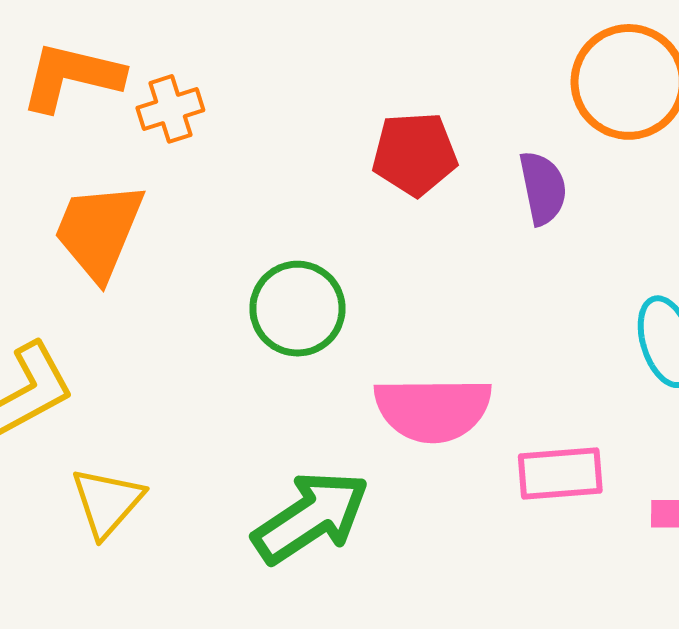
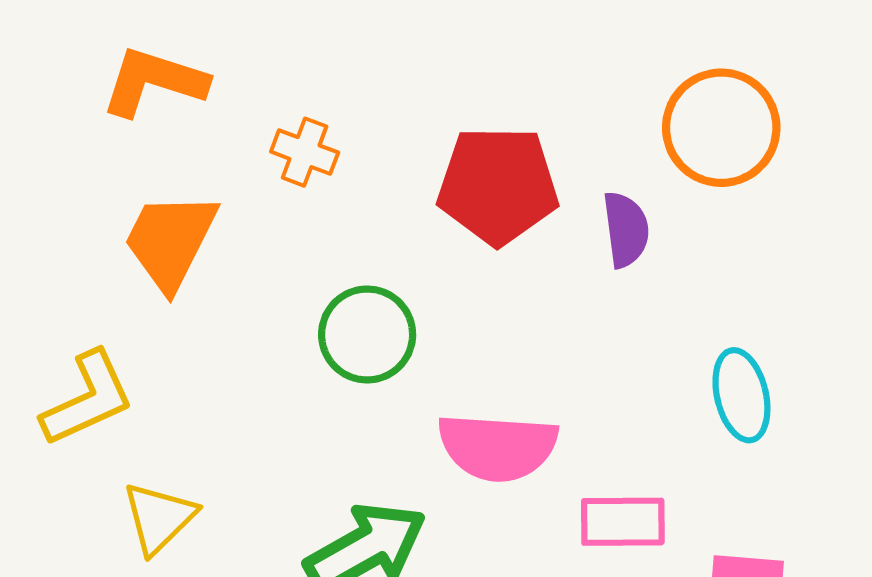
orange cross: (170, 109) -> (305, 152), moved, turned 34
red pentagon: (415, 154) -> (498, 185), size x1.4

